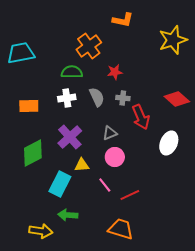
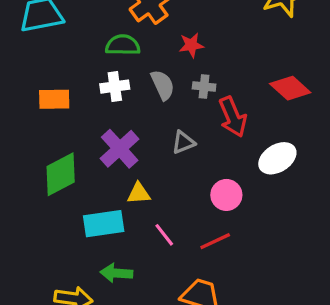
white ellipse: (169, 143) -> (277, 158), turned 35
pink circle: (115, 157) -> (226, 195), moved
cyan rectangle: (60, 184) -> (104, 224), turned 55
pink line: (105, 185) -> (164, 235), moved

